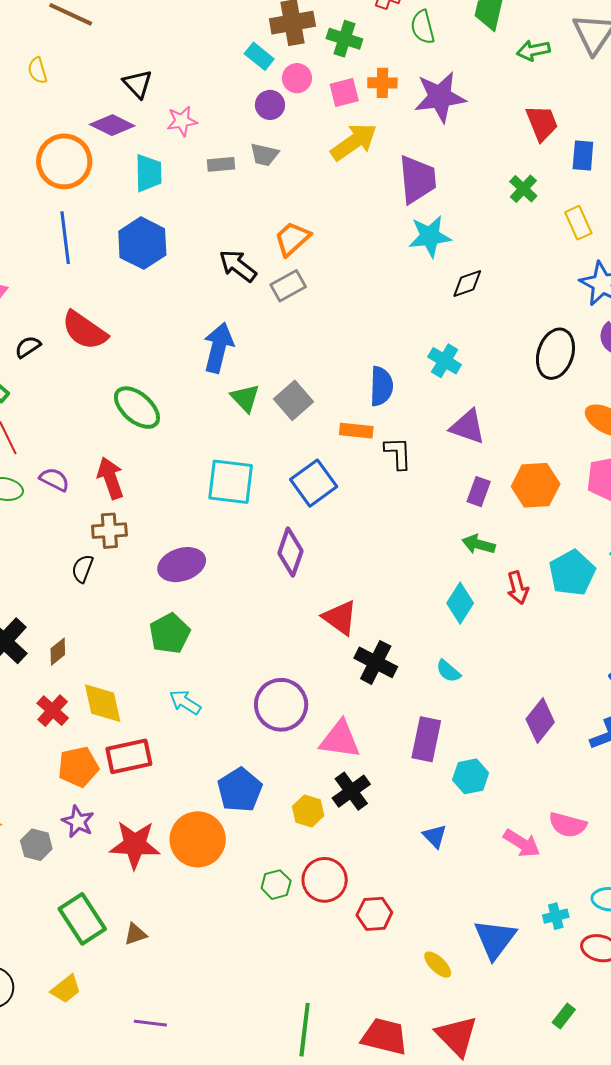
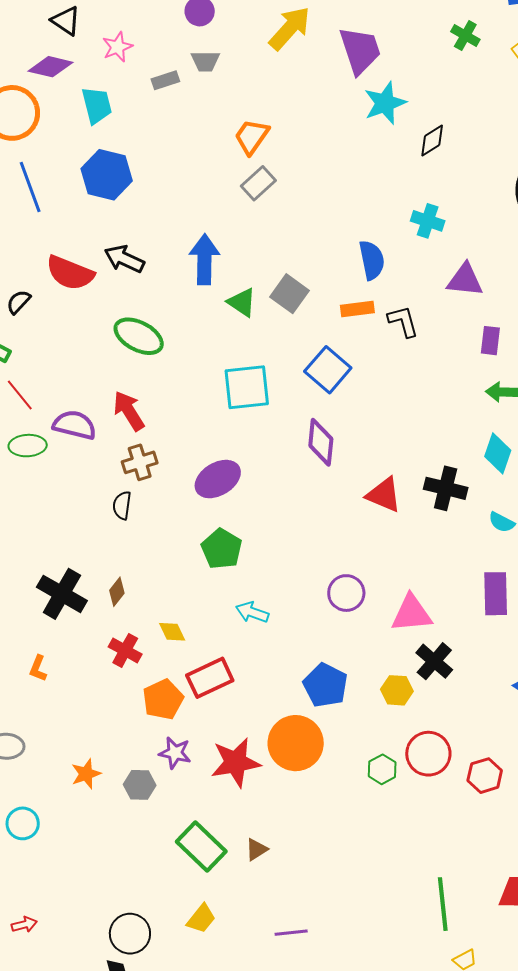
black arrow: (238, 266) -> (124, 259), moved
purple semicircle: (54, 479) -> (74, 425), size x1.4
black cross: (376, 662) -> (446, 488), moved
yellow diamond: (103, 703) -> (172, 632), size x0.6
purple circle: (281, 705) -> (346, 593), size x0.7

